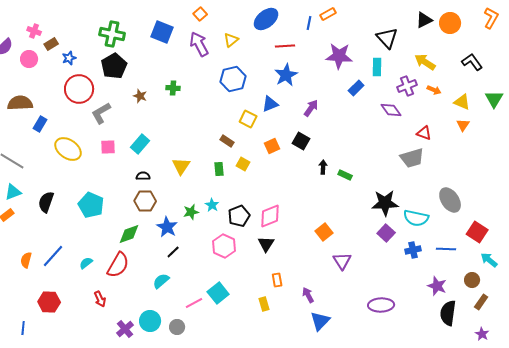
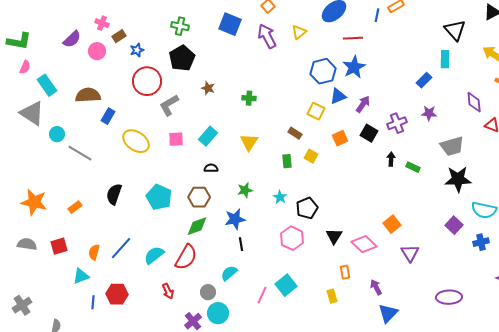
green cross: (112, 34) -> (180, 26), size x0.7
purple star: (339, 56) -> (429, 113), moved, size x0.6
blue hexagon: (233, 79) -> (323, 71), moved
purple cross: (407, 86) -> (397, 123), moved
green cross: (173, 88) -> (249, 98), moved
purple arrow: (311, 108) -> (363, 104), moved
purple diamond: (391, 110) -> (474, 102), moved, turned 30
gray trapezoid: (412, 158) -> (452, 146), moved
yellow triangle: (181, 166) -> (249, 142), moved
cyan triangle: (13, 192) -> (81, 276), moved
brown hexagon: (145, 201) -> (199, 197), moved
black star: (385, 203) -> (458, 179), moved
green star: (191, 212) -> (245, 190), moved
pink diamond: (270, 216) -> (364, 244), moved, turned 65
blue star: (167, 227) -> (235, 219), turned 30
black line: (173, 252) -> (241, 244), turned -56
cyan semicircle: (86, 263) -> (154, 255), size x1.5
pink line: (194, 303) -> (262, 295), turned -36
gray circle: (177, 327) -> (208, 292), moved
blue line: (23, 328) -> (93, 302), moved

